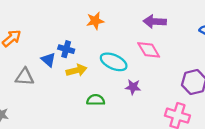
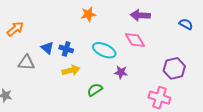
blue cross: (66, 49) -> (66, 49), moved
yellow arrow: (77, 70) -> (71, 70), moved
green semicircle: (96, 100) -> (95, 90), moved, turned -35

